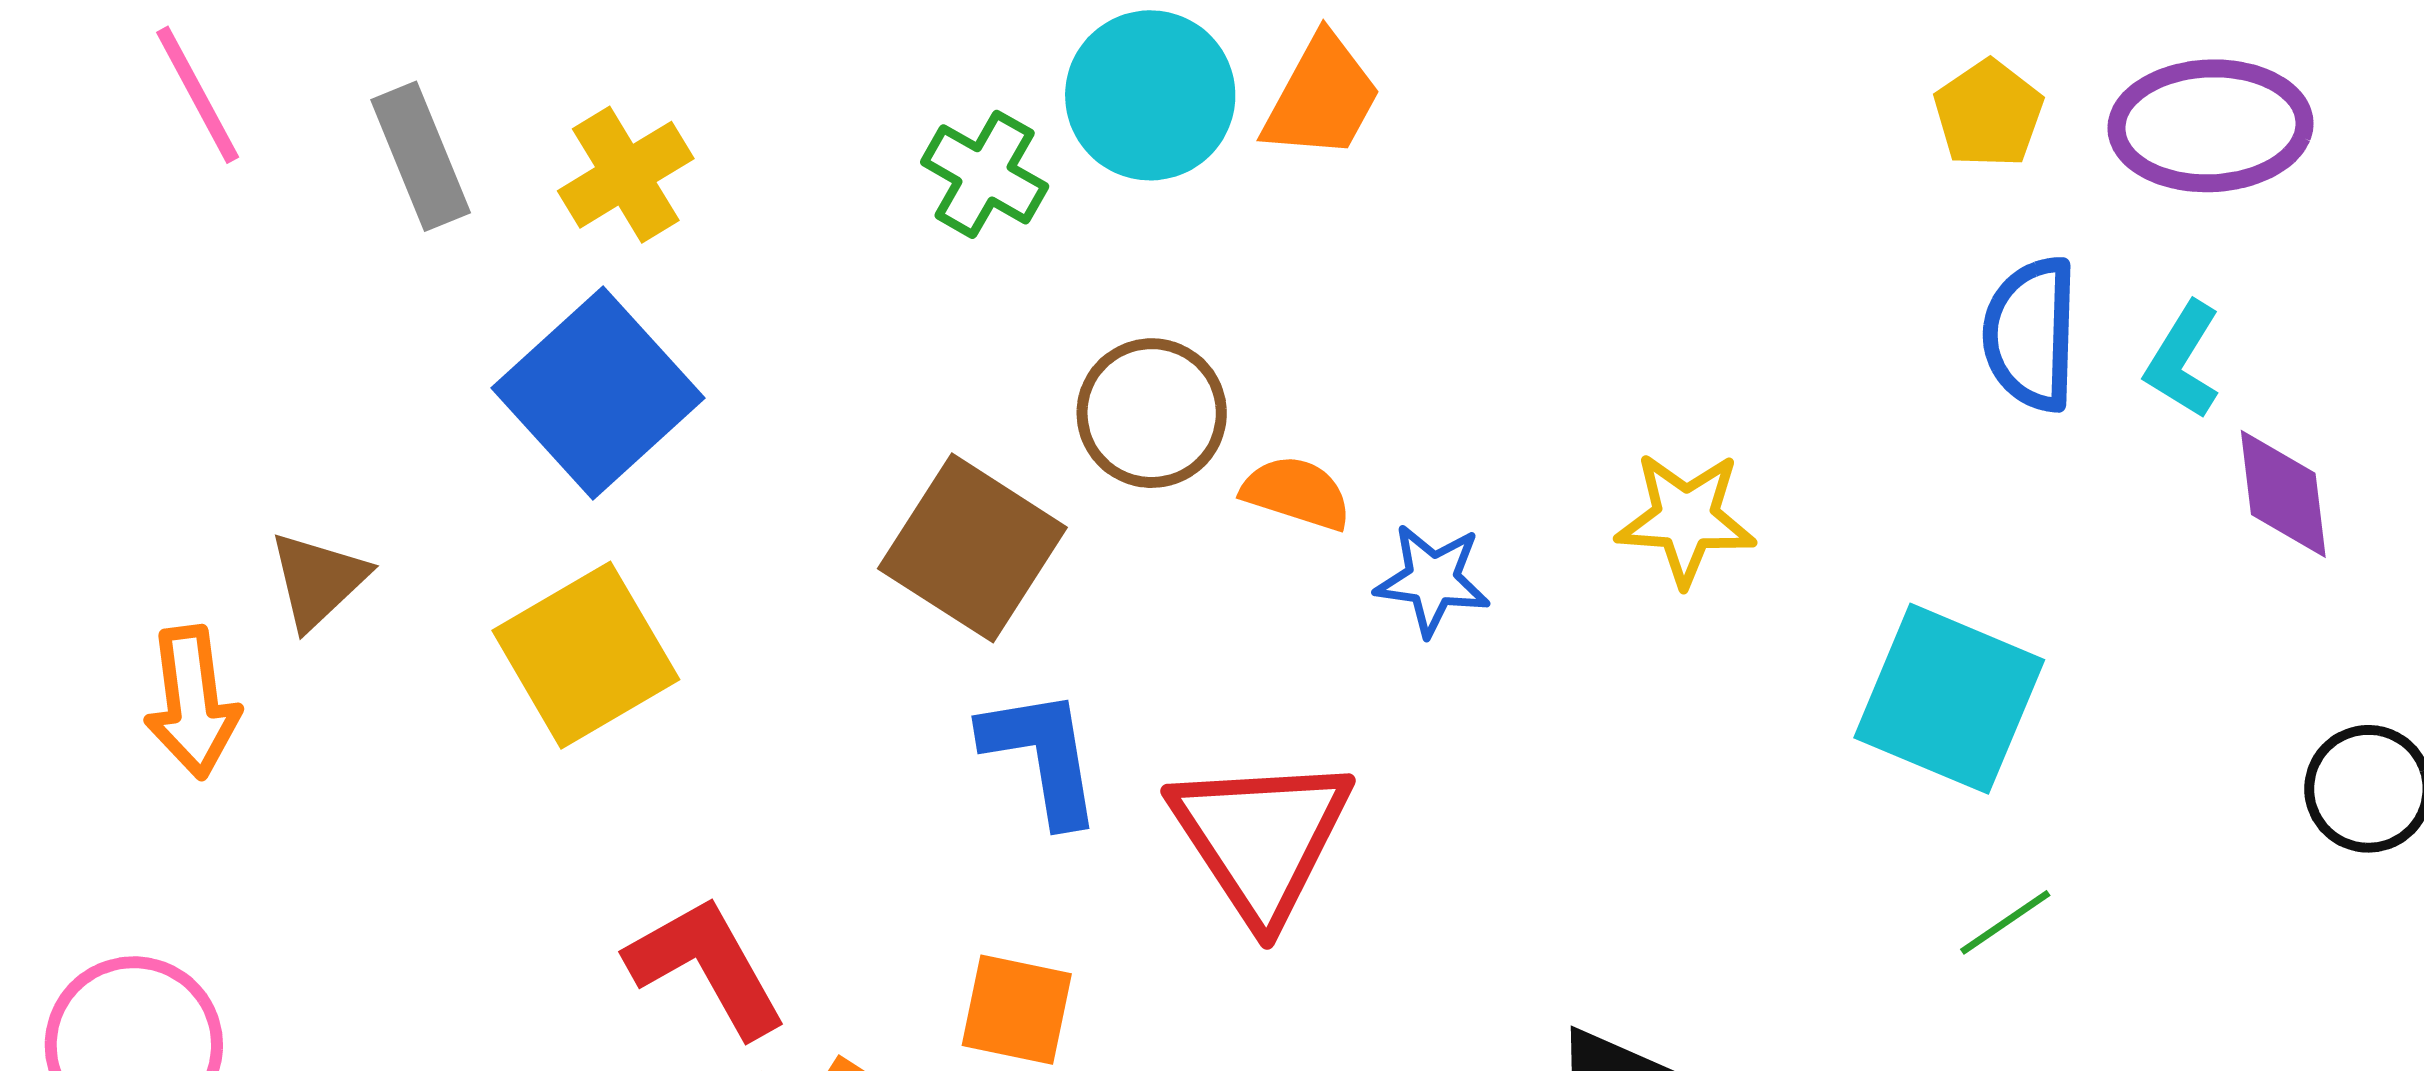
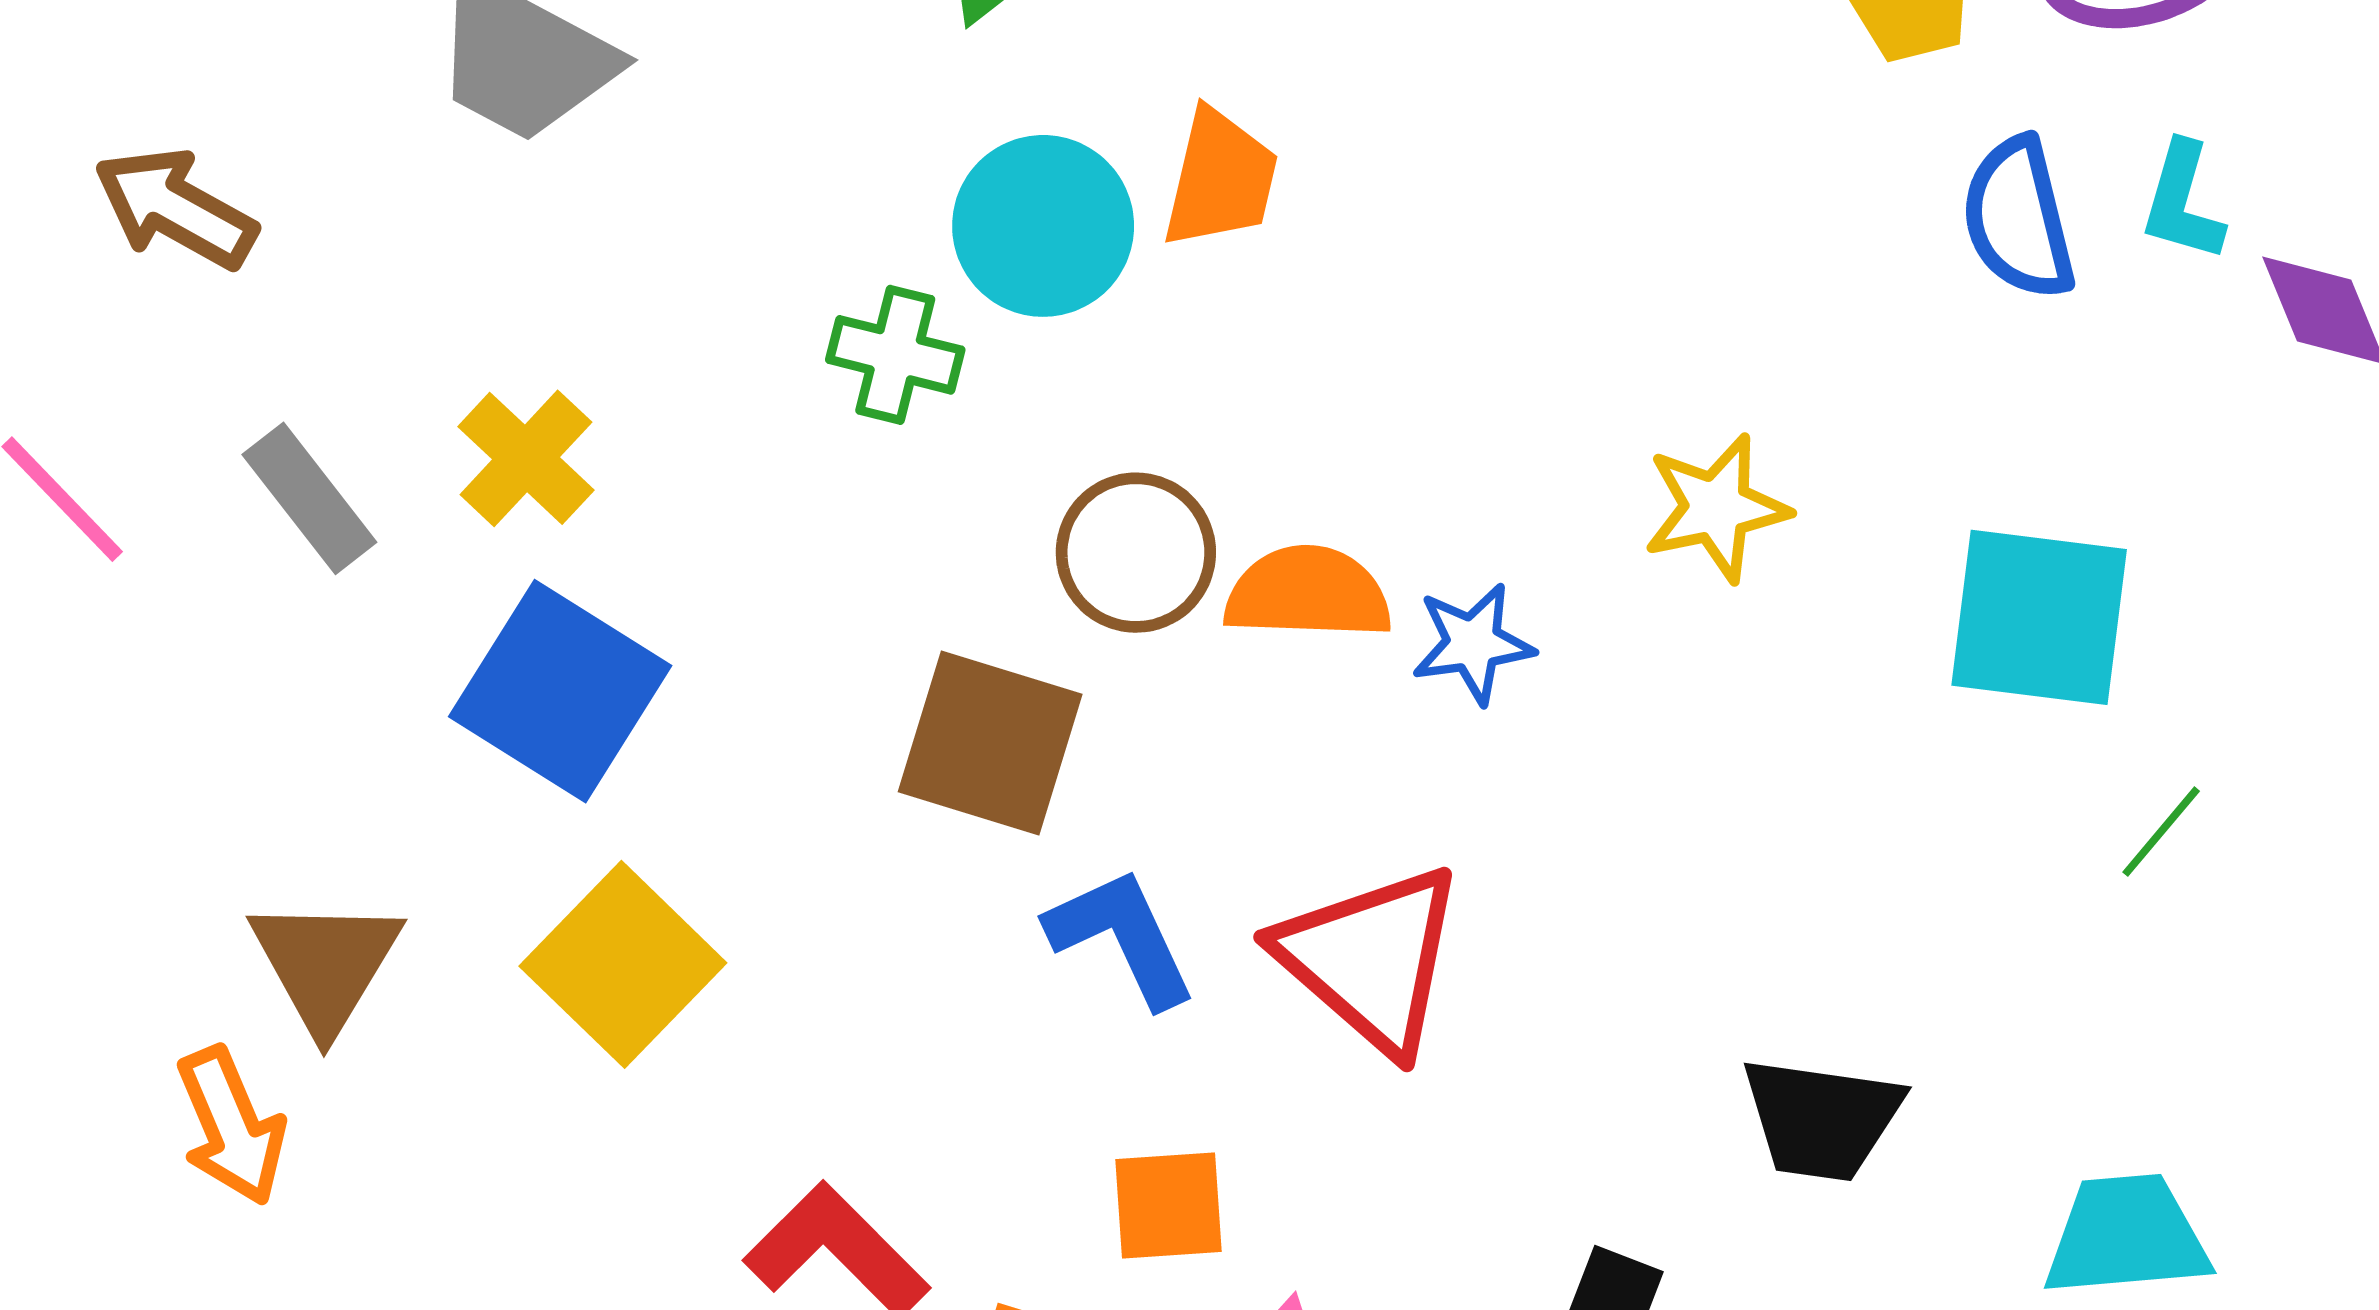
orange semicircle: (1296, 493) -> (1308, 593), size x1.4
brown triangle: (318, 580) -> (326, 964), size x1.4

